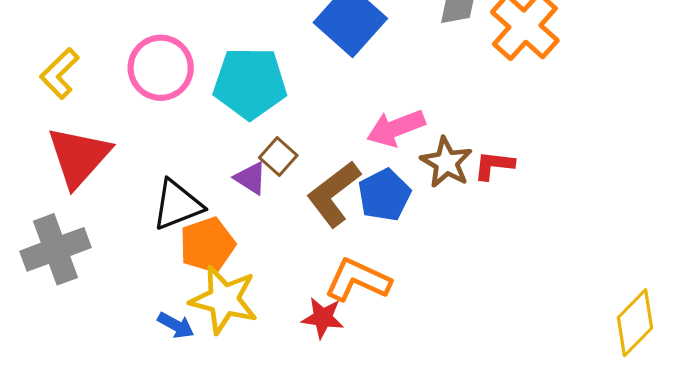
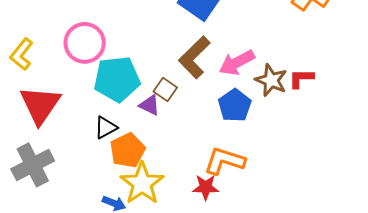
cyan pentagon: (250, 83) -> (117, 79), moved
brown L-shape: (334, 194) -> (194, 57), moved
black triangle: (177, 205) -> (106, 128), size x0.7
yellow star: (224, 300) -> (142, 183), turned 30

